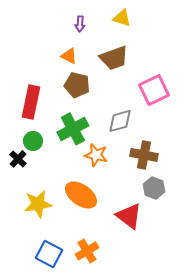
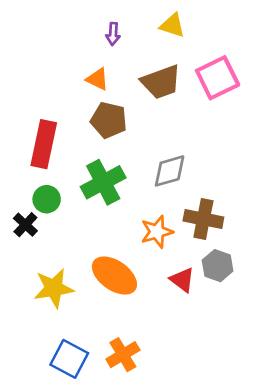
pink square: (154, 90) -> (218, 78), moved
orange star: (96, 155) -> (157, 232), moved, turned -30
red triangle: (129, 216) -> (182, 280), moved, size x0.7

